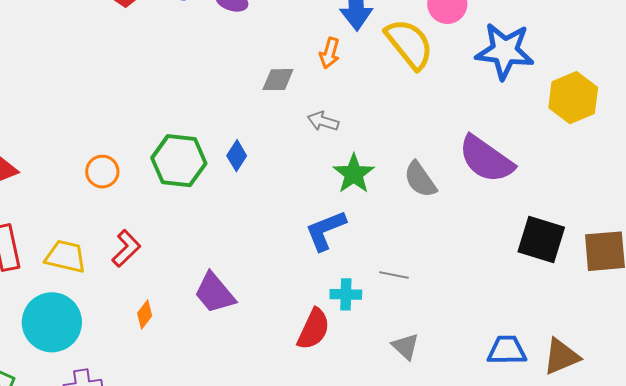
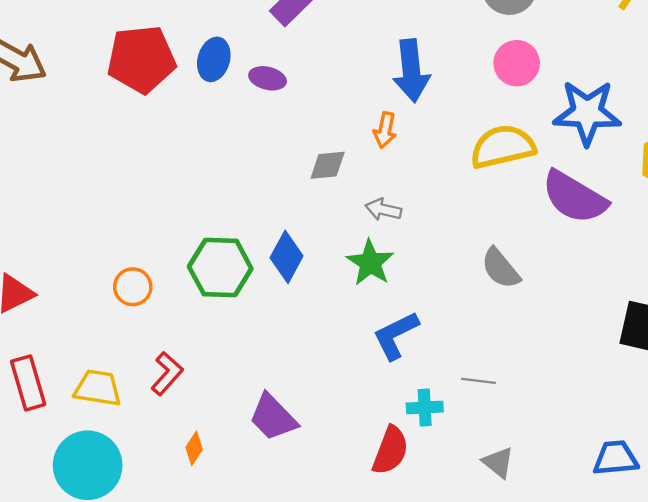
yellow semicircle: (409, 44) -> (503, 147), moved, turned -60
blue diamond: (237, 156) -> (287, 257), size x1.4
purple semicircle: (486, 159) -> (574, 197), moved
green star: (354, 174) -> (370, 263), moved

